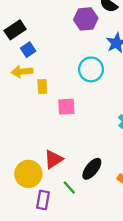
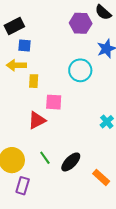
blue square: (28, 50) -> (24, 46), turned 32
red triangle: (53, 159) -> (37, 120), moved
green line: (69, 188) -> (45, 158), moved

